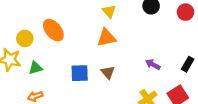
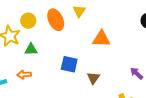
yellow triangle: (109, 11) -> (79, 11), moved
brown triangle: (108, 72) -> (93, 78), moved

